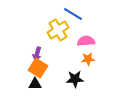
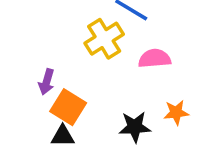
purple arrow: (37, 54) -> (47, 82), moved
orange star: (88, 59) -> (176, 112), moved

